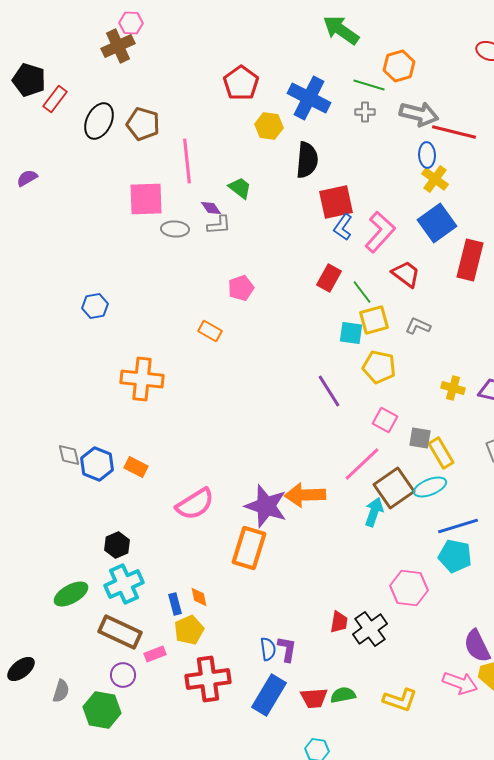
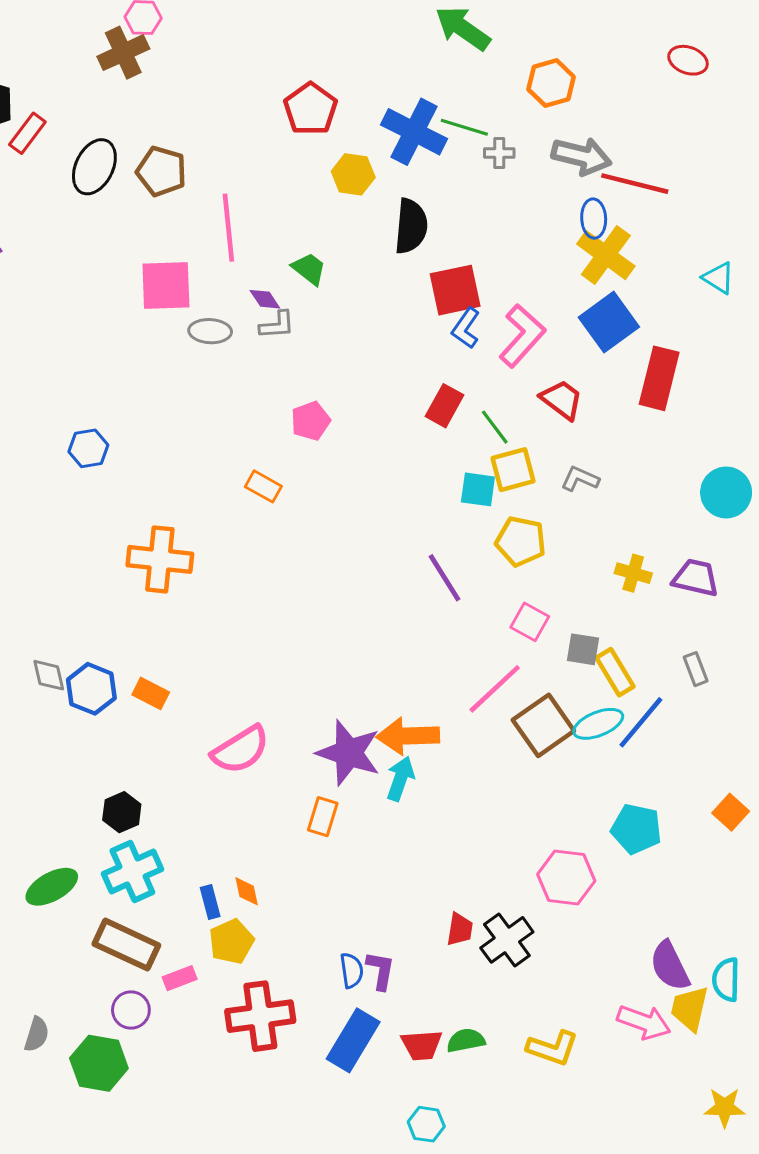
green line: (369, 85) -> (464, 127), moved
yellow cross: (435, 179) -> (606, 255), size x1.4
cyan arrow: (374, 512) -> (400, 779), moved
blue line: (458, 526) -> (641, 722), moved, turned -33
orange rectangle: (249, 548) -> (323, 817), size x0.6

